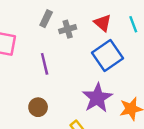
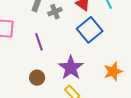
purple star: (97, 98) -> (71, 68), moved

